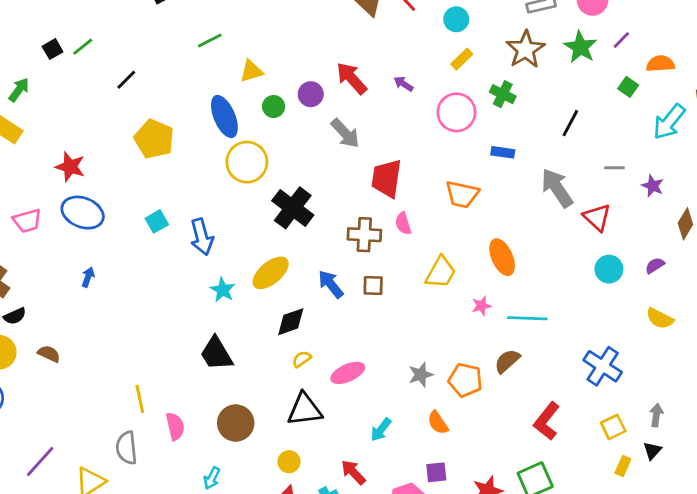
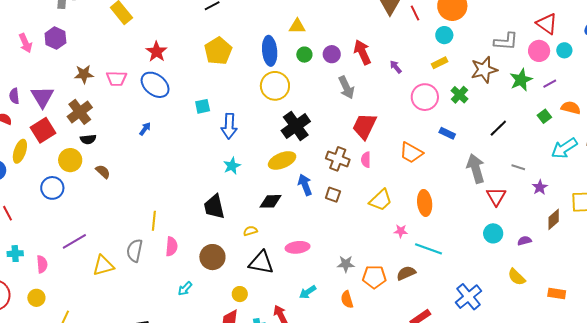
yellow ellipse: (271, 273) -> (282, 160), moved
yellow semicircle: (302, 359) -> (250, 231), moved
orange pentagon: (465, 380) -> (374, 277), turned -30

